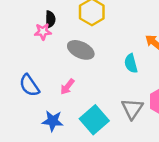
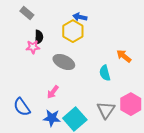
blue semicircle: (29, 85) -> (22, 107), moved
blue star: (53, 121) -> (52, 118), moved

